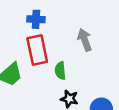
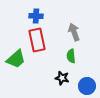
green semicircle: (60, 71) -> (71, 56), moved

